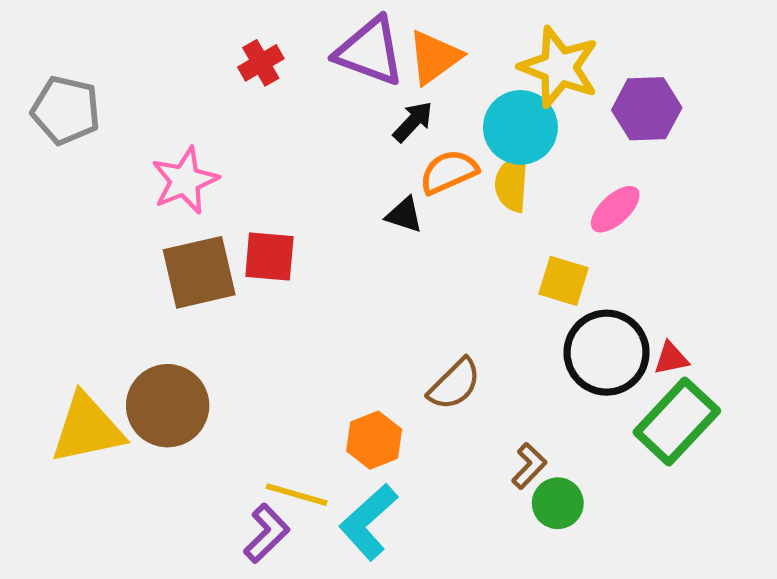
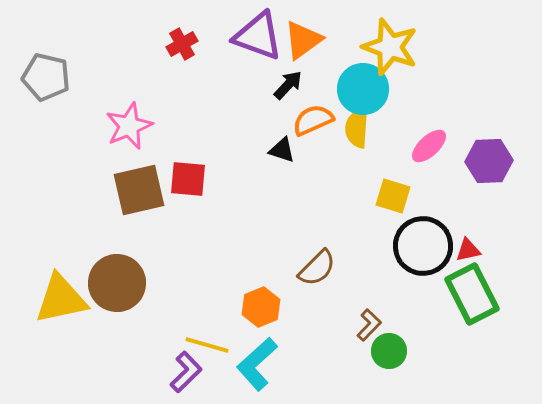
purple hexagon: (647, 109) -> (489, 161), moved
green rectangle: (677, 421) -> (472, 294), turned -70

